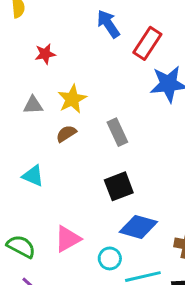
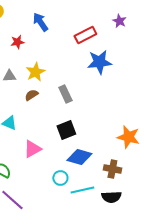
blue arrow: (108, 24) -> (40, 22), moved
red rectangle: (147, 43) -> (85, 35), turned 30
pink triangle: (68, 239) -> (32, 149), moved

